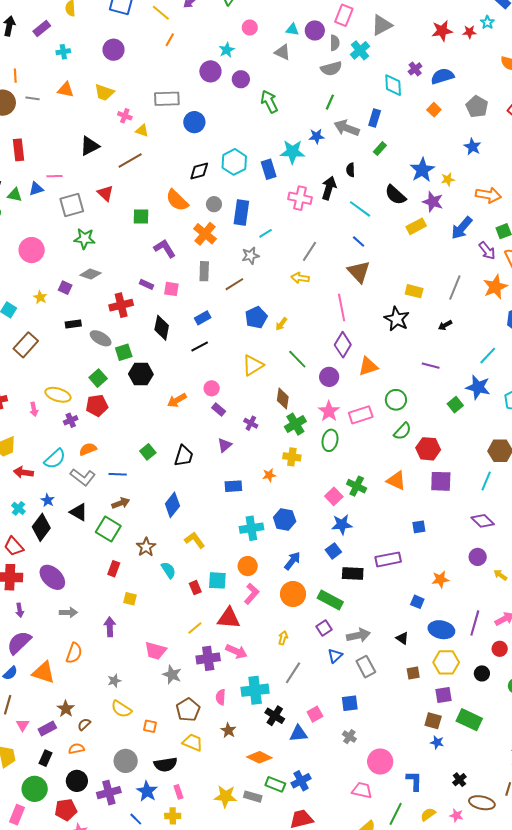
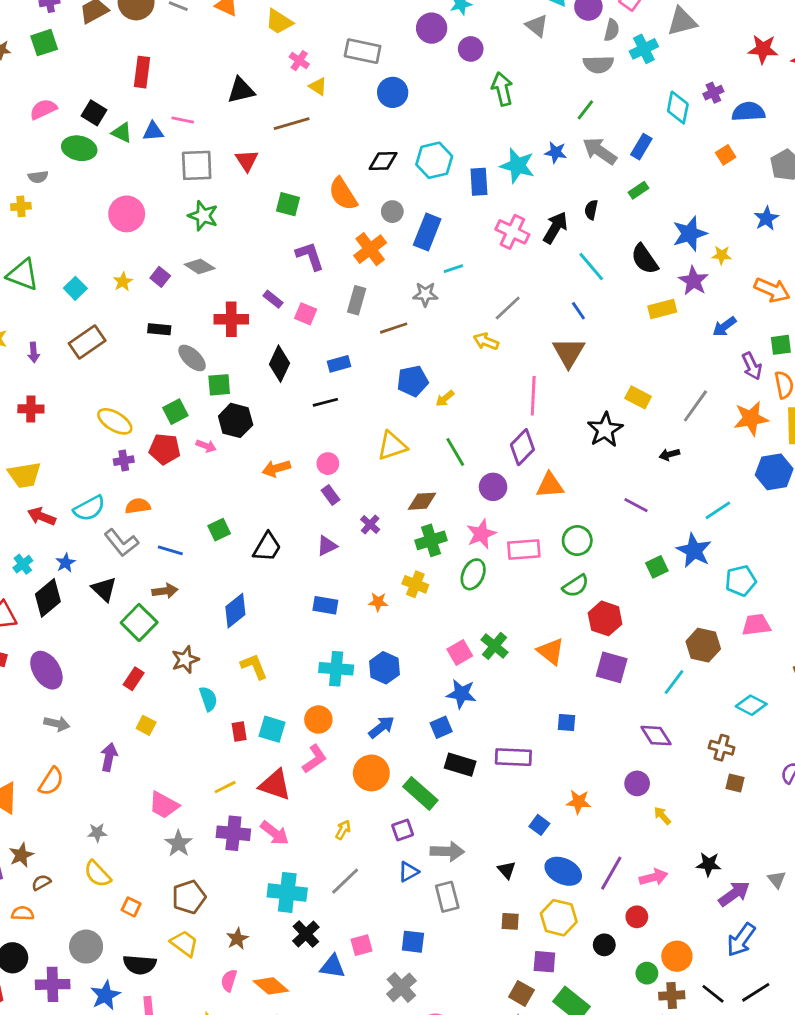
blue arrow: (462, 228) -> (724, 326), size x0.7
brown diamond: (283, 399) -> (422, 501), turned 65
pink arrow: (34, 409) -> (206, 446), moved, turned -72
pink semicircle: (221, 697) -> (229, 980), moved
gray cross: (349, 737) -> (401, 987), size x1.5

